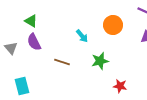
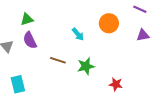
green triangle: (31, 21) -> (27, 19), turned -48
green star: (100, 61) -> (86, 66), moved

